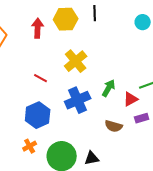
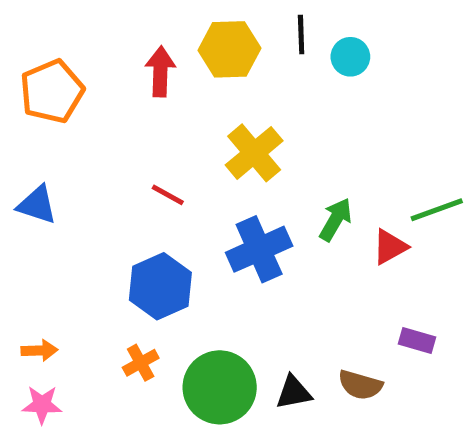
cyan circle: (143, 22) -> (350, 57), moved
purple rectangle: (142, 118) -> (417, 341), moved, turned 32
brown semicircle: (114, 126) -> (360, 385), moved

